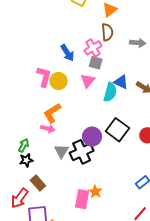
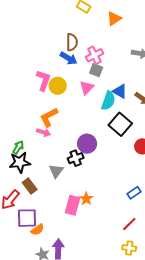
brown semicircle: (107, 32) -> (72, 42), moved
blue arrow: (67, 53) -> (69, 58), turned -30
black square: (117, 130) -> (120, 124), moved
gray triangle: (61, 151) -> (56, 171), moved
black cross: (82, 152) -> (76, 158), size x0.7
black star: (26, 160) -> (20, 162), size x1.5

